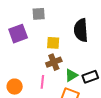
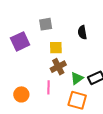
gray square: (39, 14) -> (46, 24), moved
black semicircle: (81, 30) -> (82, 32), size x0.6

